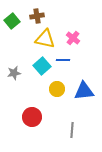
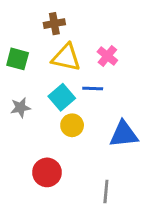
green square: (12, 21) -> (18, 59), moved, turned -35
yellow circle: (57, 89) -> (72, 125), moved

